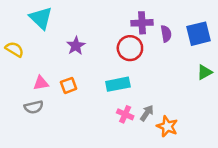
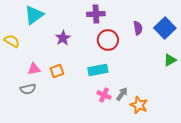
cyan triangle: (41, 18) -> (34, 15), turned 40
purple cross: (142, 23) -> (96, 14), moved
blue square: (199, 34) -> (165, 28), turned -30

